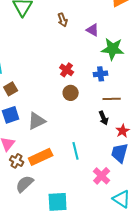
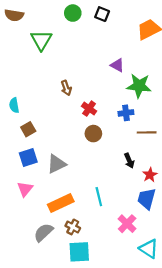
brown arrow: (63, 20) -> (66, 88), moved
brown line: (112, 99) -> (147, 132), moved
brown cross: (17, 161) -> (73, 227), moved

